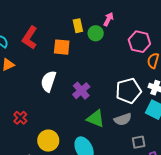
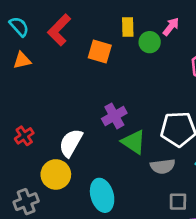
white semicircle: (48, 81) -> (71, 143), moved
green triangle: (96, 119) -> (134, 142), moved

